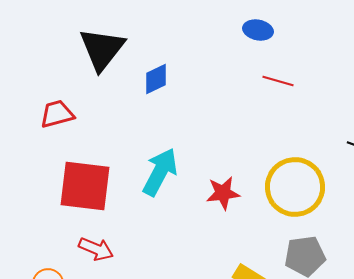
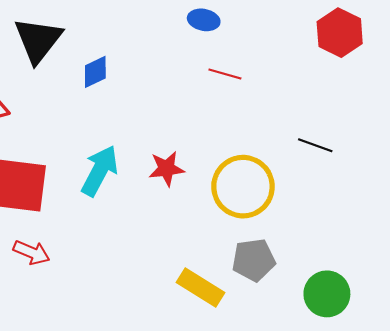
red star: (223, 193) -> (167, 169), moved

